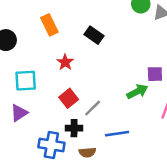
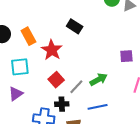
orange rectangle: (49, 25) -> (28, 36), moved
red star: (65, 62) -> (52, 50), size x1.5
green arrow: (137, 92) -> (99, 79), moved

